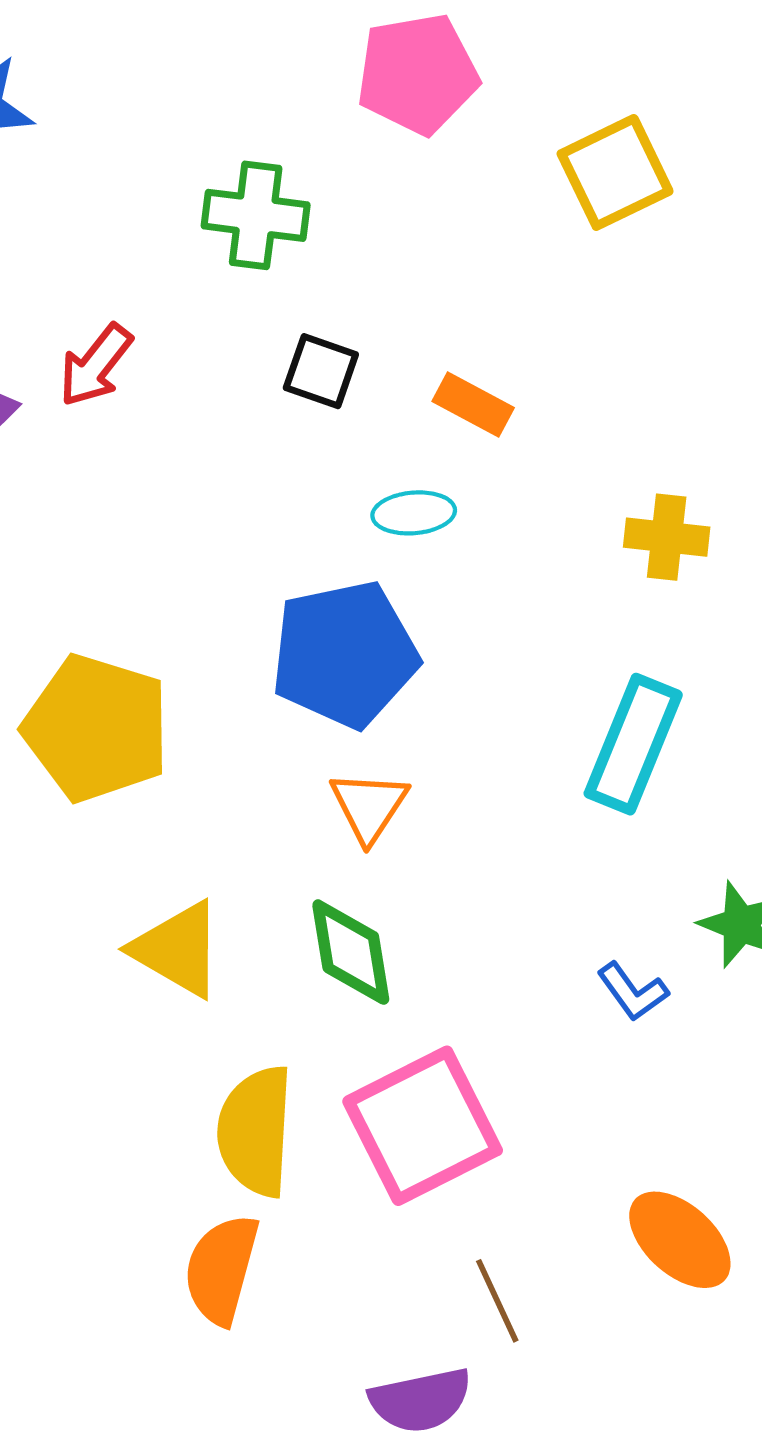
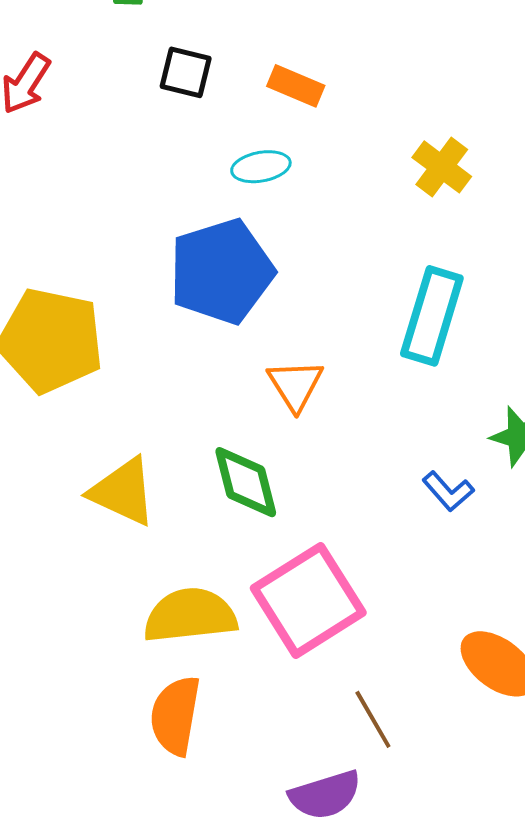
yellow cross: (667, 537) -> (442, 167), turned 36
orange triangle: (369, 806) -> (295, 385), moved
yellow semicircle: (255, 1131) -> (190, 615), turned 86

